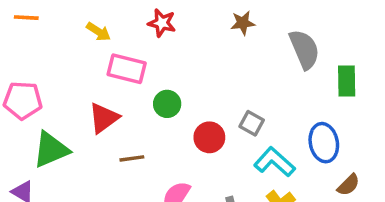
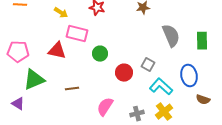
gray semicircle: (304, 49) -> (171, 36), moved
red triangle: (104, 118) -> (57, 51), moved, turned 48
brown line: (132, 158) -> (72, 89), moved
brown semicircle: (348, 185) -> (203, 100), turned 64

